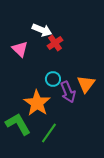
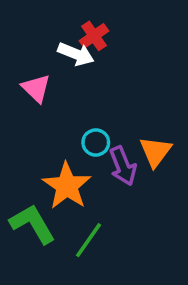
red cross: (55, 43) -> (94, 36), moved

